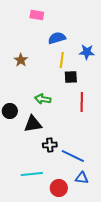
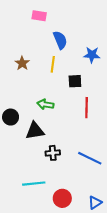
blue semicircle: (57, 38) -> (60, 40), turned 84
yellow line: (62, 60) -> (53, 64), moved
blue line: (73, 156) -> (90, 158), moved
blue triangle: (82, 178) -> (95, 203), moved, turned -40

